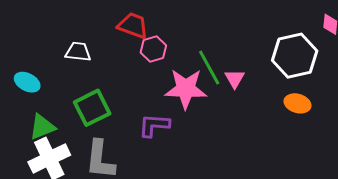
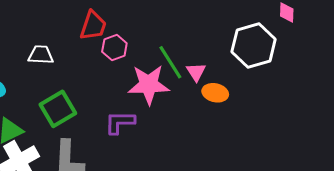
red trapezoid: (133, 26) -> (93, 26), turned 92
orange ellipse: (298, 103) -> (215, 93), moved

